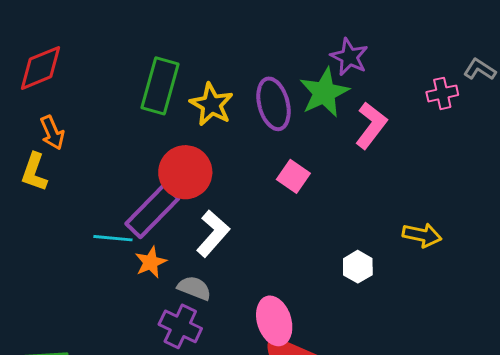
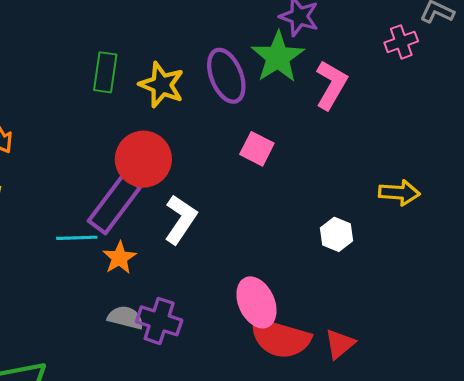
green rectangle: (160, 86) -> (105, 72), size x0.7
gray semicircle: (194, 288) -> (126, 318), moved

